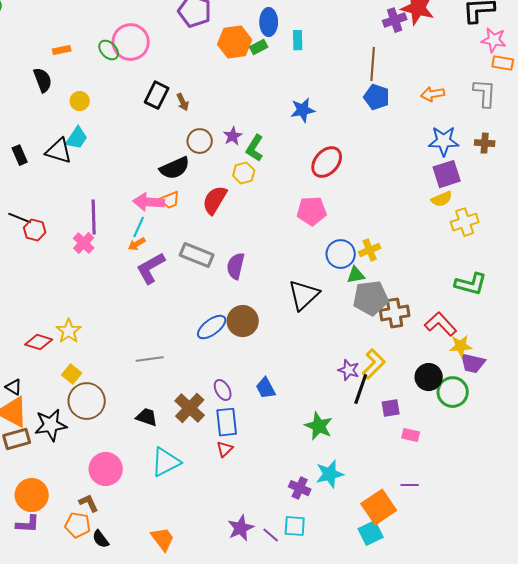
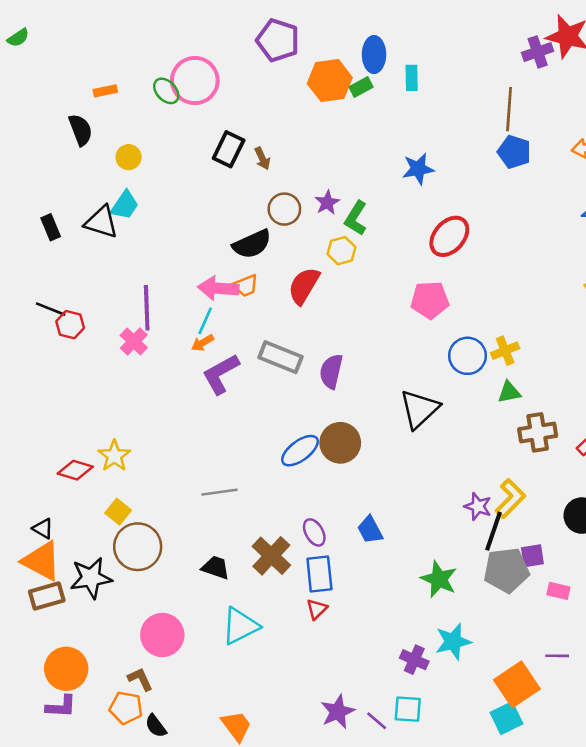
green triangle: (356, 275) -> (509, 392), moved
gray pentagon: (371, 298) -> (506, 570), moved

